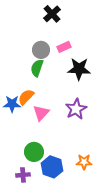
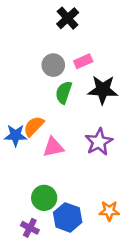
green semicircle: (37, 68) -> (64, 92), moved
pink triangle: (41, 113) -> (53, 147), turned 36
purple cross: (23, 175) -> (30, 228), turned 32

